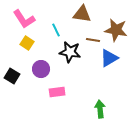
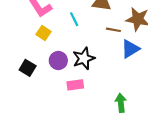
black star: (70, 52) -> (84, 58), moved, turned -30

